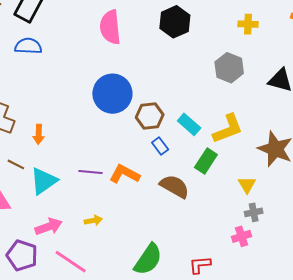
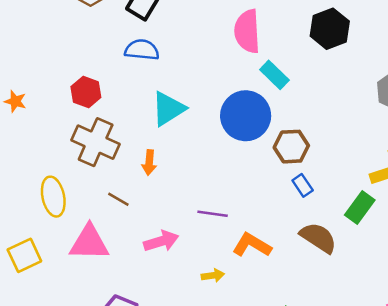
cyan rectangle: (189, 124) -> (274, 75), moved
orange L-shape: (124, 174) -> (252, 245), moved
cyan triangle: (44, 181) -> (168, 109), moved
pink arrow: (49, 227) -> (161, 241), moved

